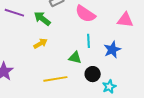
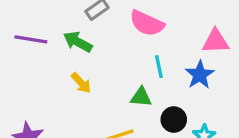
pink triangle: (125, 20) -> (215, 41), moved
yellow arrow: (40, 43) -> (81, 83), turned 88

